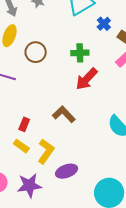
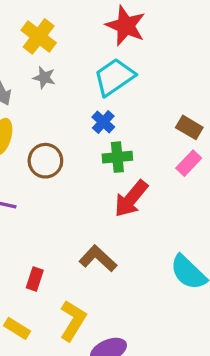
blue cross: (104, 24) -> (103, 122), moved
yellow rectangle: (21, 146) -> (17, 328), moved

